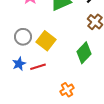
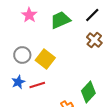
green diamond: (84, 53) -> (88, 92), moved

